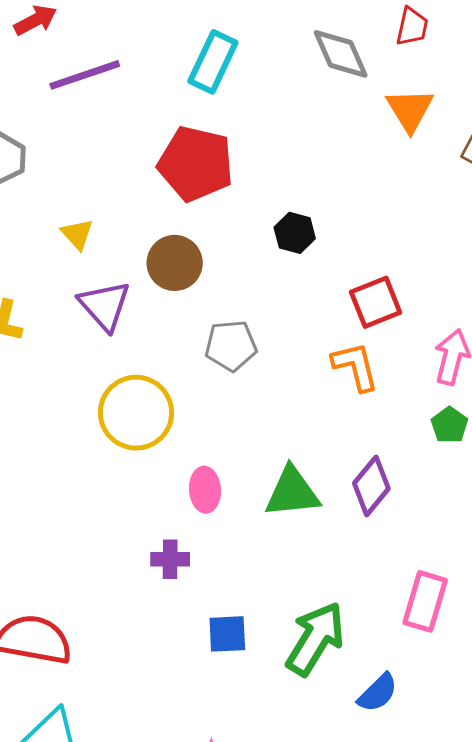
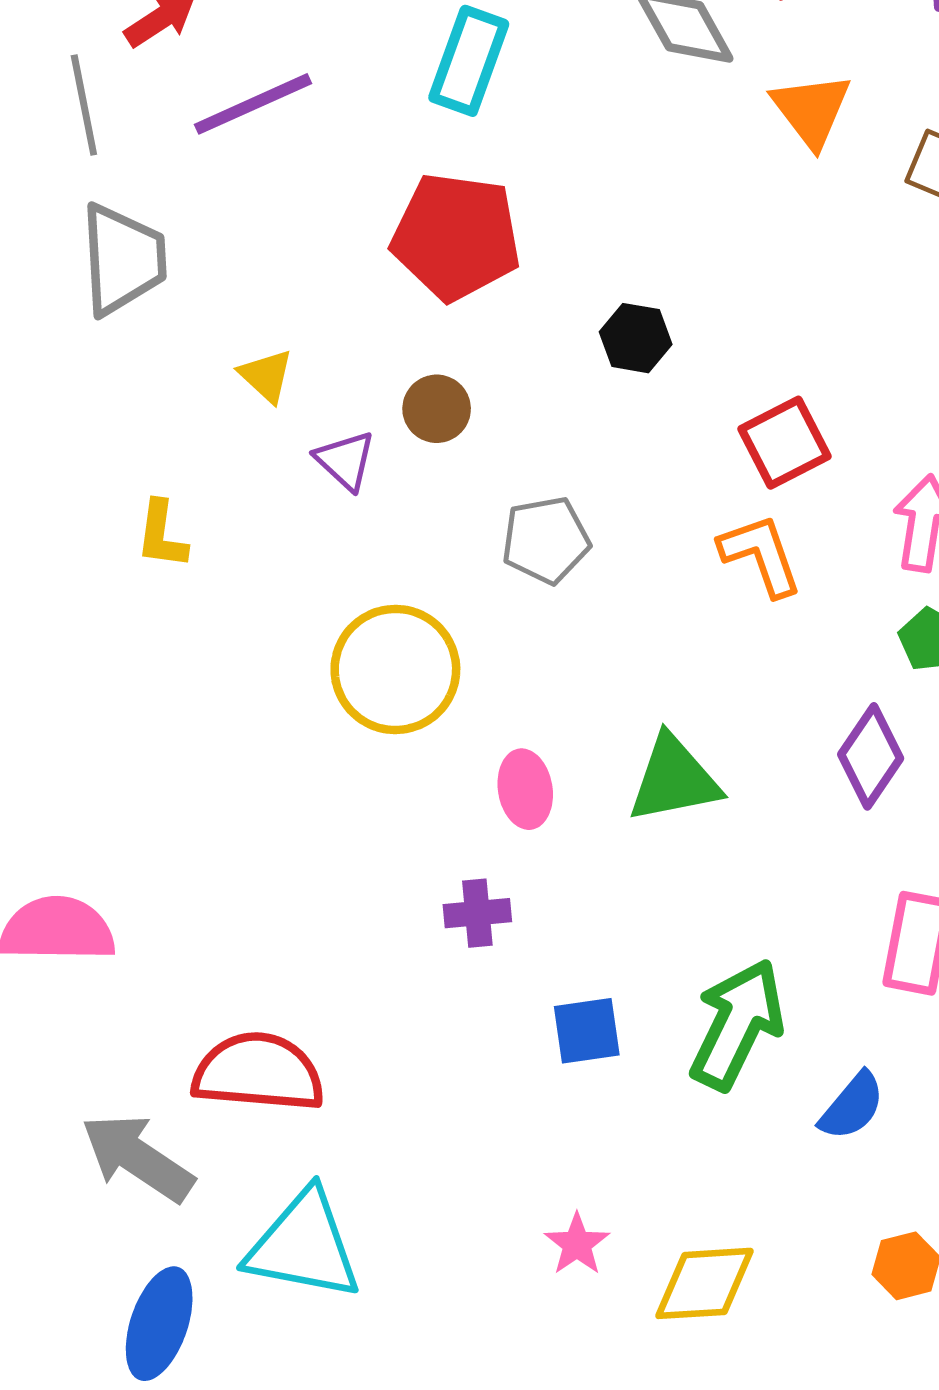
brown circle: (175, 263) -> (437, 409), size x0.7
purple triangle: (105, 306) -> (345, 460), moved, size x0.7
purple diamond: (371, 486) -> (871, 756), moved

